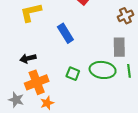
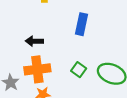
blue rectangle: (65, 33) -> (82, 24), turned 30

